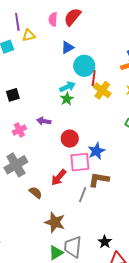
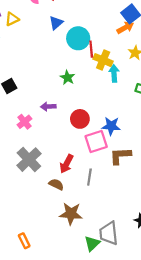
cyan arrow: (67, 87) -> (114, 73), moved, turned -56
blue star: (96, 151) -> (111, 126), turned -30
red arrow: (59, 177) -> (66, 164), moved
gray line: (83, 195) -> (89, 177), moved
brown star: (55, 222) -> (71, 214), moved

